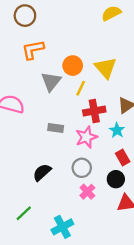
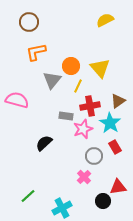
gray rectangle: (56, 128) -> (66, 116), moved
cyan star: (117, 130) -> (110, 123), size x1.5
gray circle: (82, 168) -> (94, 156), moved
black semicircle: (42, 172) -> (44, 143), moved
black circle: (116, 179) -> (103, 201), moved

